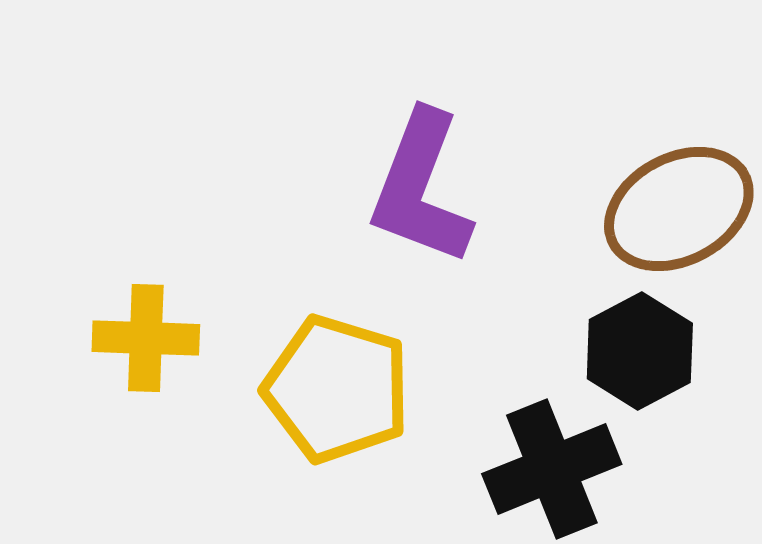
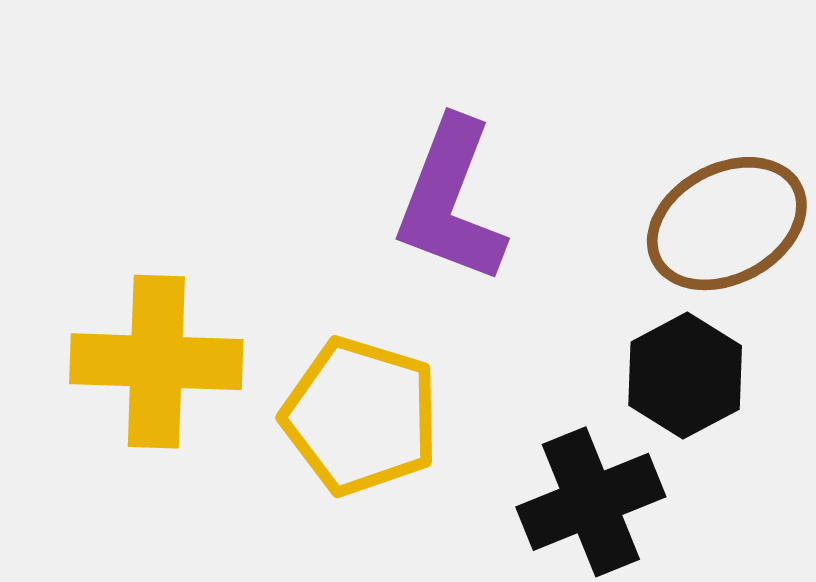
yellow cross: (146, 338) -> (156, 362), size x1.5

